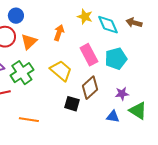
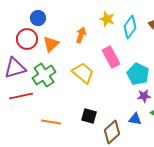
cyan diamond: (108, 25) -> (130, 27), turned 60
cyan pentagon: (116, 59) -> (138, 74), moved, turned -30
brown diamond: (90, 88) -> (112, 132), moved
black square: (72, 104) -> (89, 116), moved

